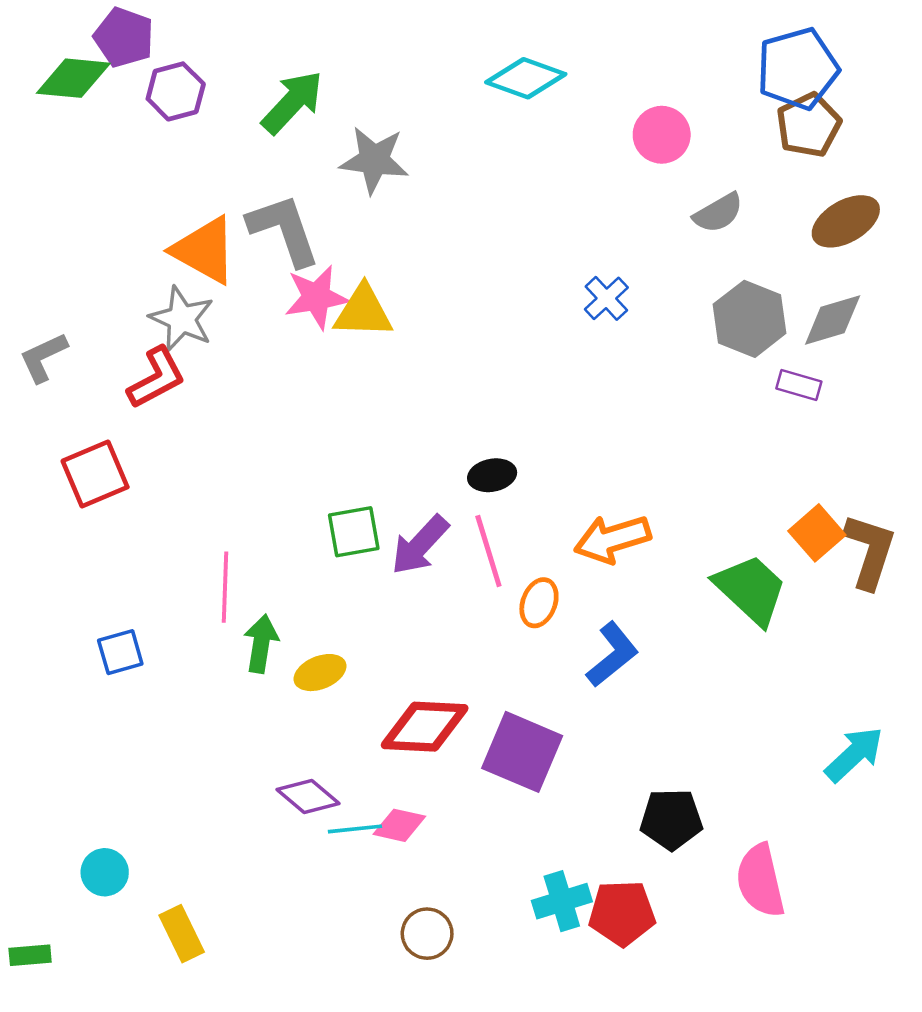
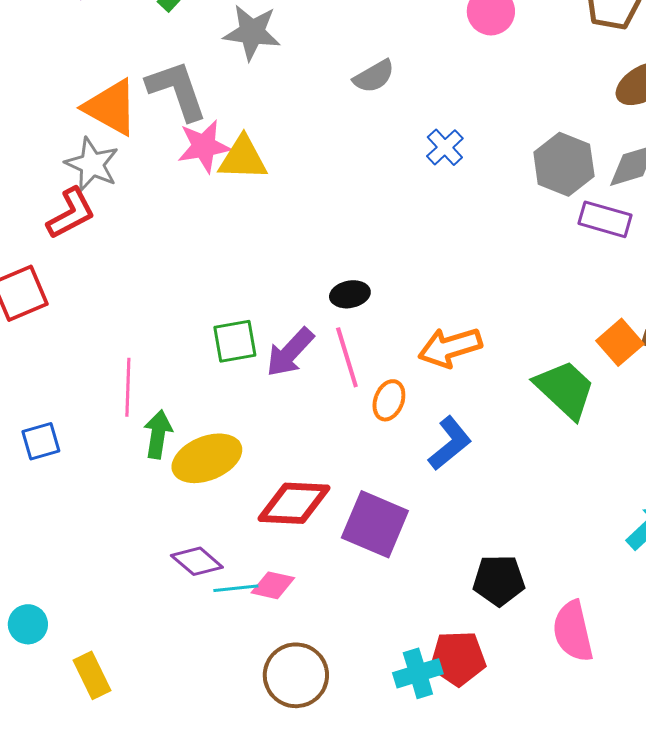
gray semicircle: (718, 213) -> (374, 76), moved
purple rectangle: (799, 385) -> (605, 219), size x1.4
yellow ellipse: (320, 673) -> (207, 458), size x1.6
cyan cross: (562, 901) -> (418, 673), moved
brown circle: (427, 934) -> (296, 675), size x1.5

